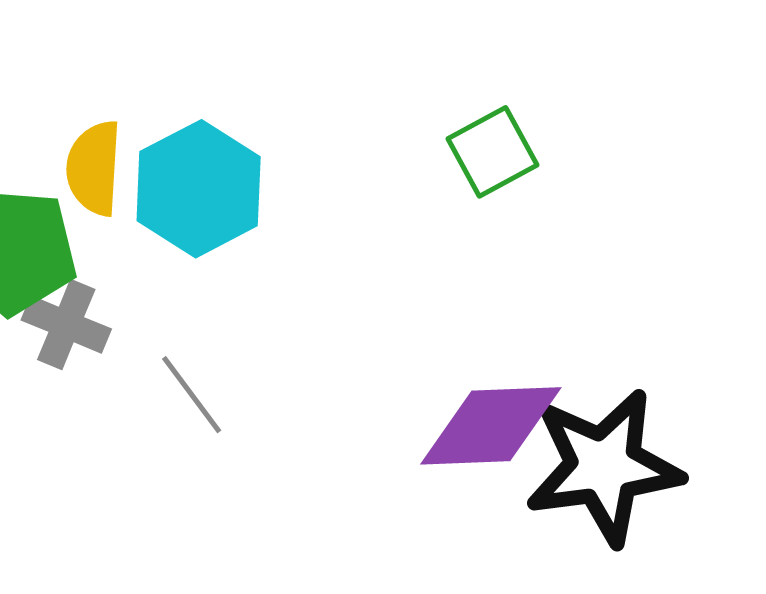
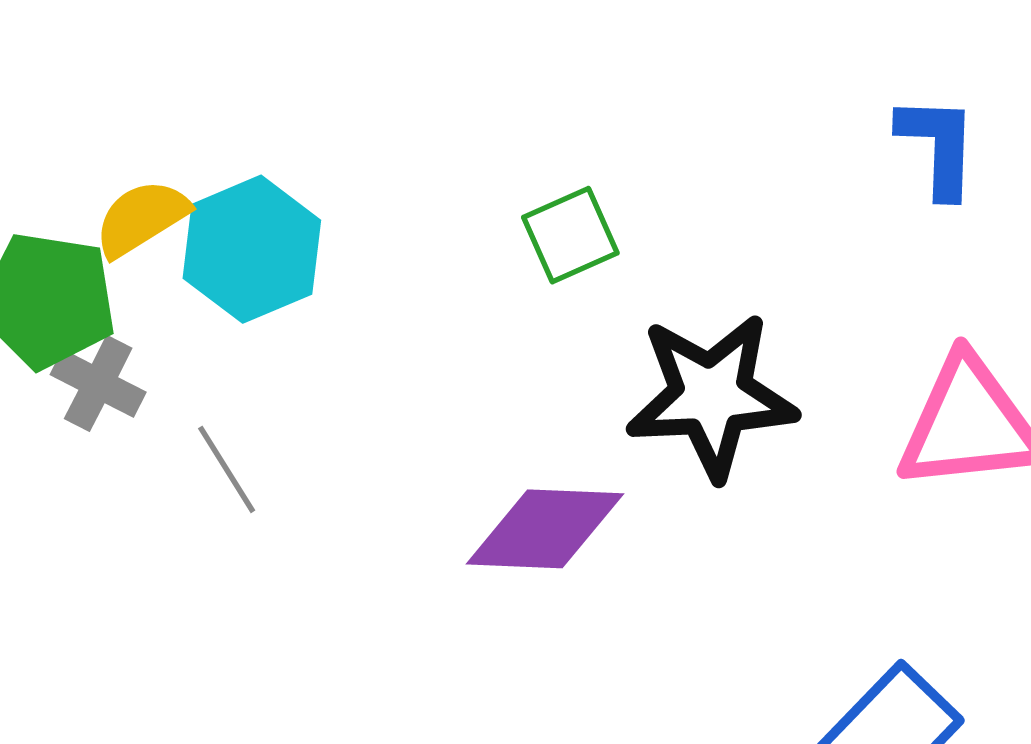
yellow semicircle: (94, 168) -> (142, 218), turned 50
black star: (604, 467) -> (711, 396), moved

